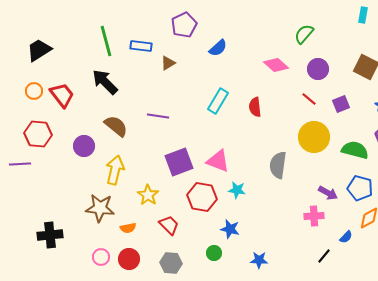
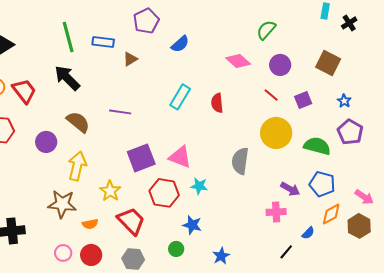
red trapezoid: (169, 225) -> (131, 221), size x1.4
blue star: (259, 260) -> (221, 256), turned -30

